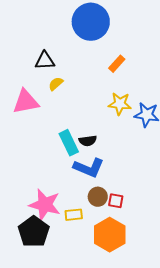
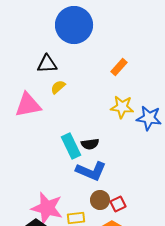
blue circle: (91, 22) -> (74, 25), moved
red square: (116, 201) -> (118, 204), turned -35

